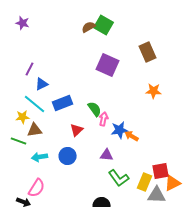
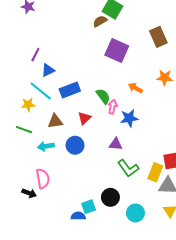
brown semicircle: (89, 27) -> (100, 21), moved
brown triangle: (35, 130) -> (55, 121), moved
orange arrow: (132, 136) -> (135, 88), moved
pink semicircle: (37, 188) -> (43, 179), turned -42

